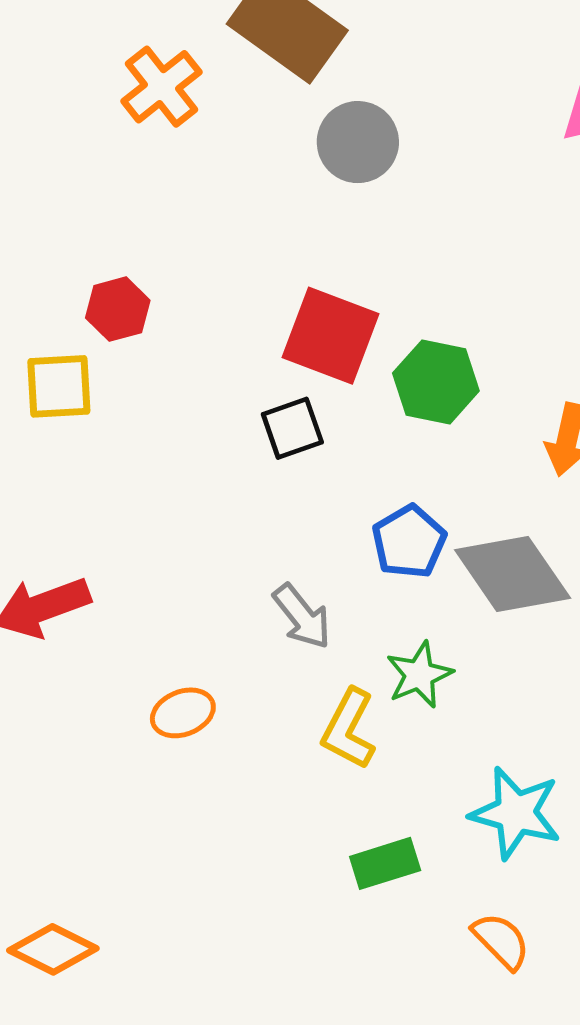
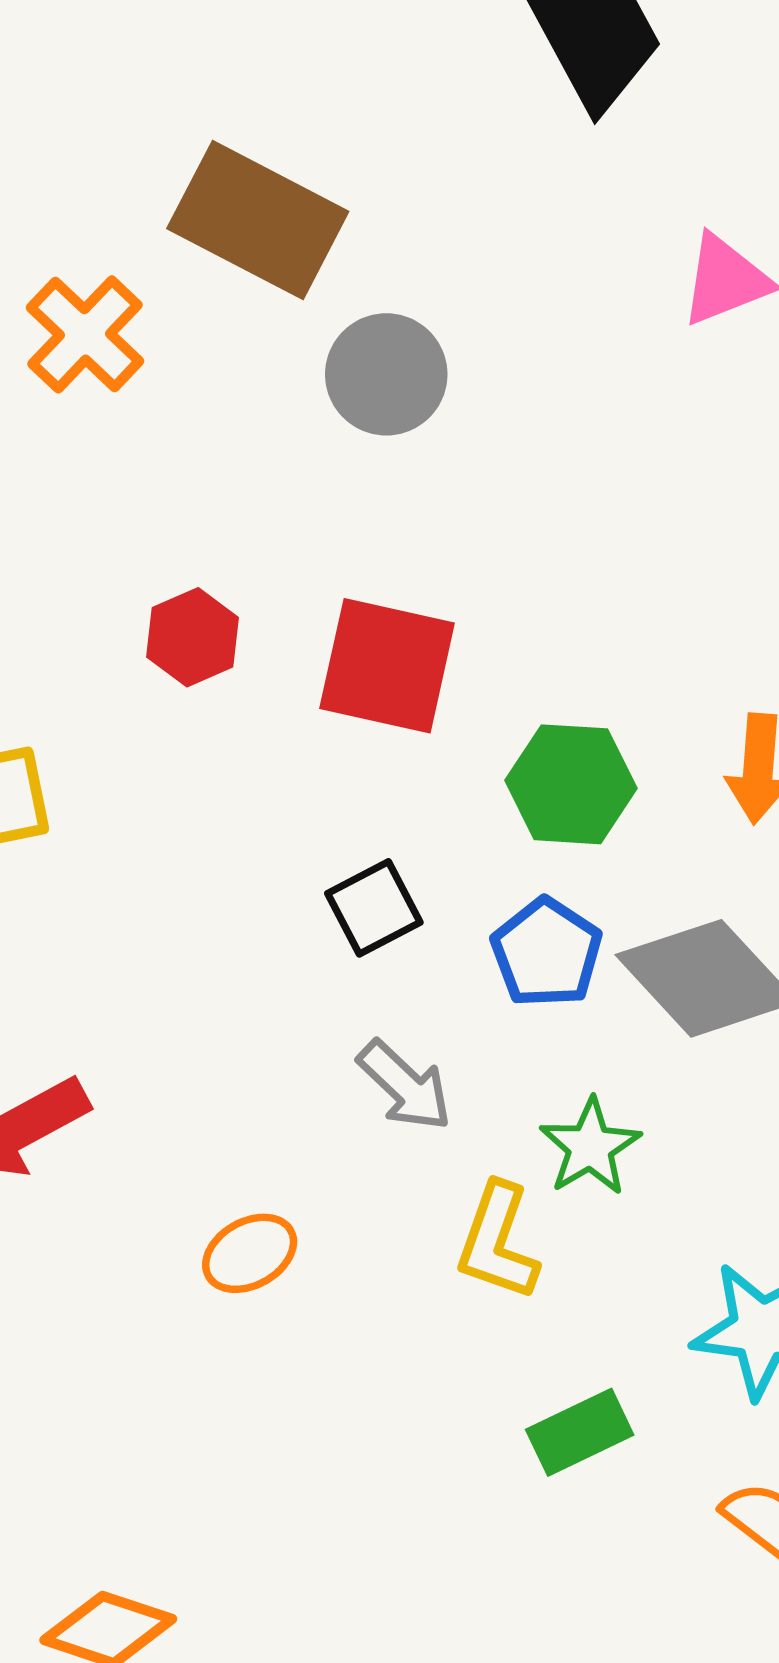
red hexagon: (118, 309) -> (193, 637), moved
green hexagon: (436, 382) -> (571, 784), moved
black square: (292, 428) -> (374, 908), moved

